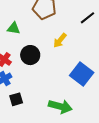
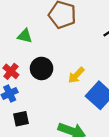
yellow arrow: (60, 40) -> (76, 75), moved

